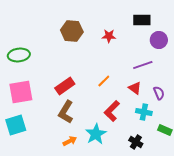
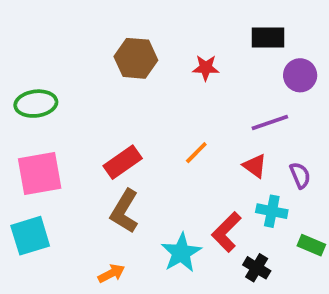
red L-shape: (112, 111) -> (226, 232), moved
orange arrow: (70, 141) -> (111, 273), moved

